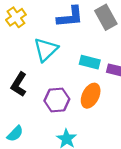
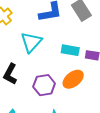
orange ellipse: (91, 96) -> (73, 79), turned 30

